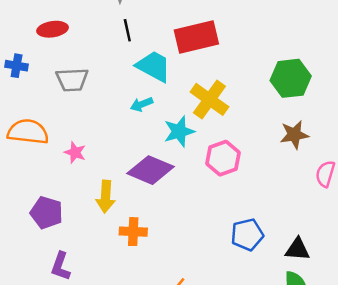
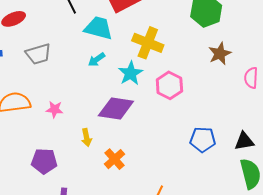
yellow arrow: (106, 197) -> (86, 138), size x0.7
orange cross: (133, 232) -> (114, 159), turned -30
blue pentagon: (247, 235) -> (203, 140), turned 30

